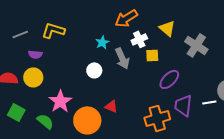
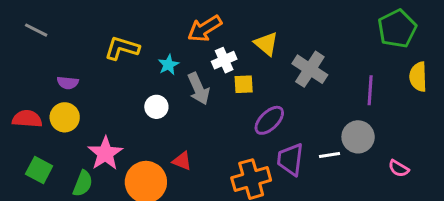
yellow L-shape: (53, 30) -> (122, 48), moved
gray line: (20, 34) -> (36, 30), moved, turned 49
green semicircle: (45, 121) -> (83, 184), turned 72

